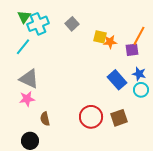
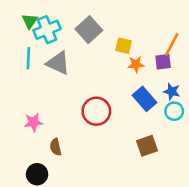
gray square: (72, 24) -> (89, 30), size x1.5
orange star: (110, 42) -> (136, 64), moved
cyan line: (23, 47) -> (28, 58), turned -36
gray triangle: (29, 79) -> (58, 63), moved
red circle: (91, 117) -> (96, 111), moved

